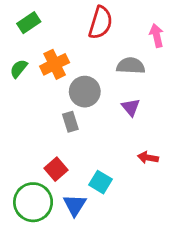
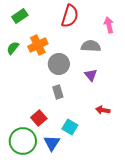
gray rectangle: (70, 122) -> (58, 92), moved

